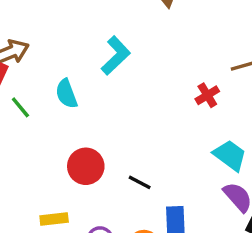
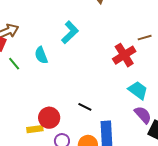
red cross: (207, 95) -> (124, 55), size x1.6
red circle: (86, 166) -> (49, 118), moved

